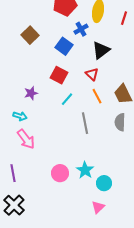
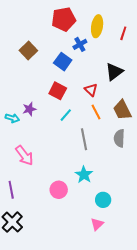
black triangle: (101, 50) -> (114, 72), moved
cyan arrow: (20, 116) -> (12, 118), moved
cyan star: (85, 170) -> (84, 175), moved

